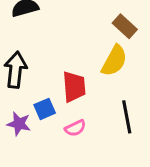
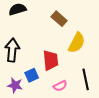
brown rectangle: (125, 26) -> (59, 19), moved
pink semicircle: (75, 128) -> (60, 86), moved

